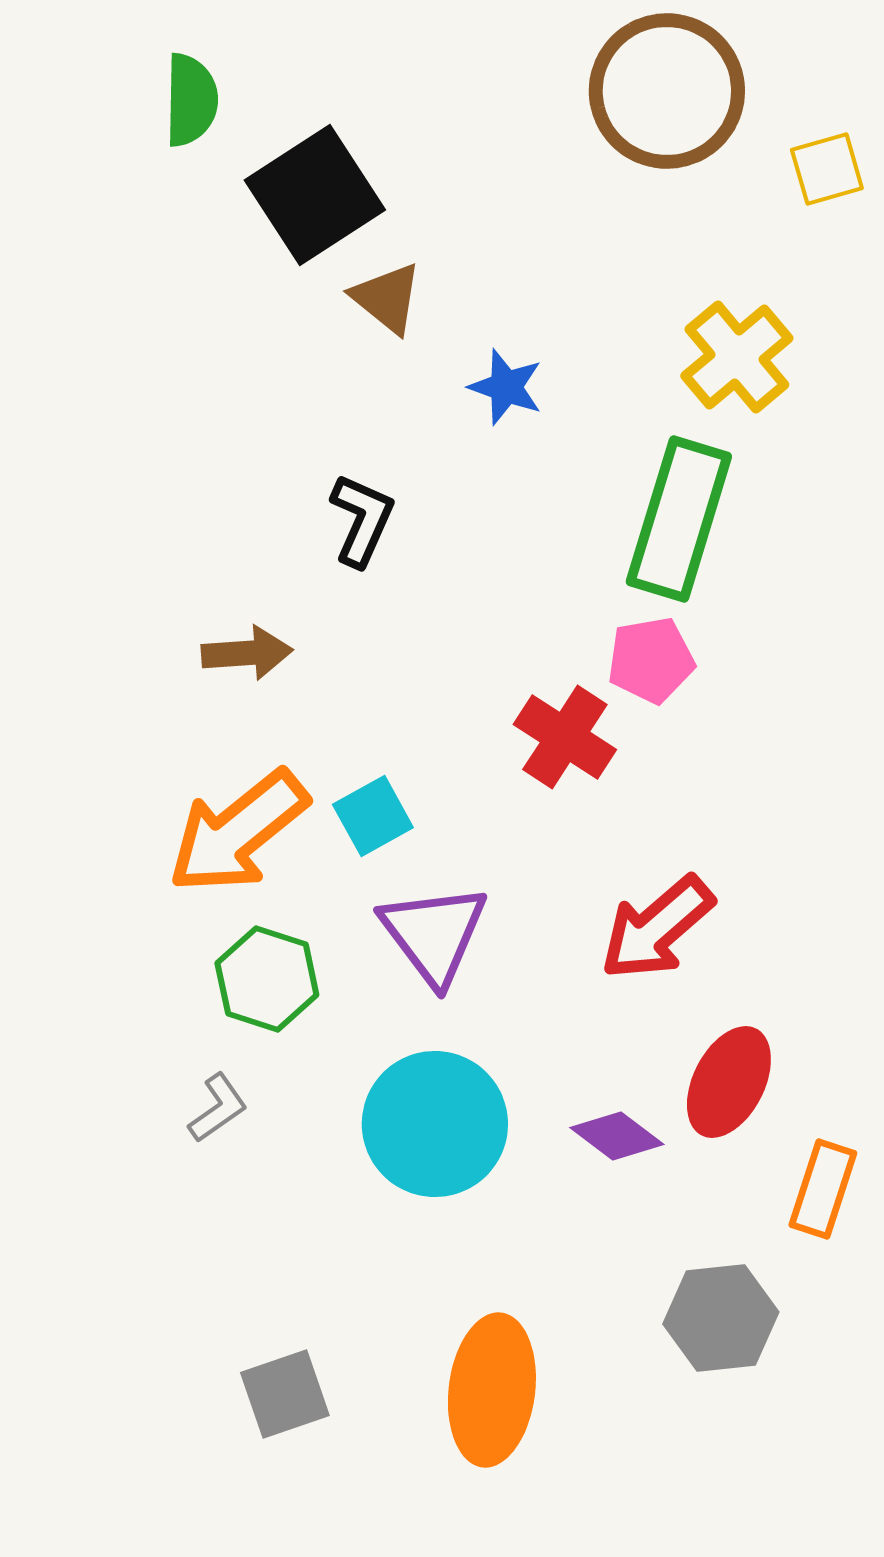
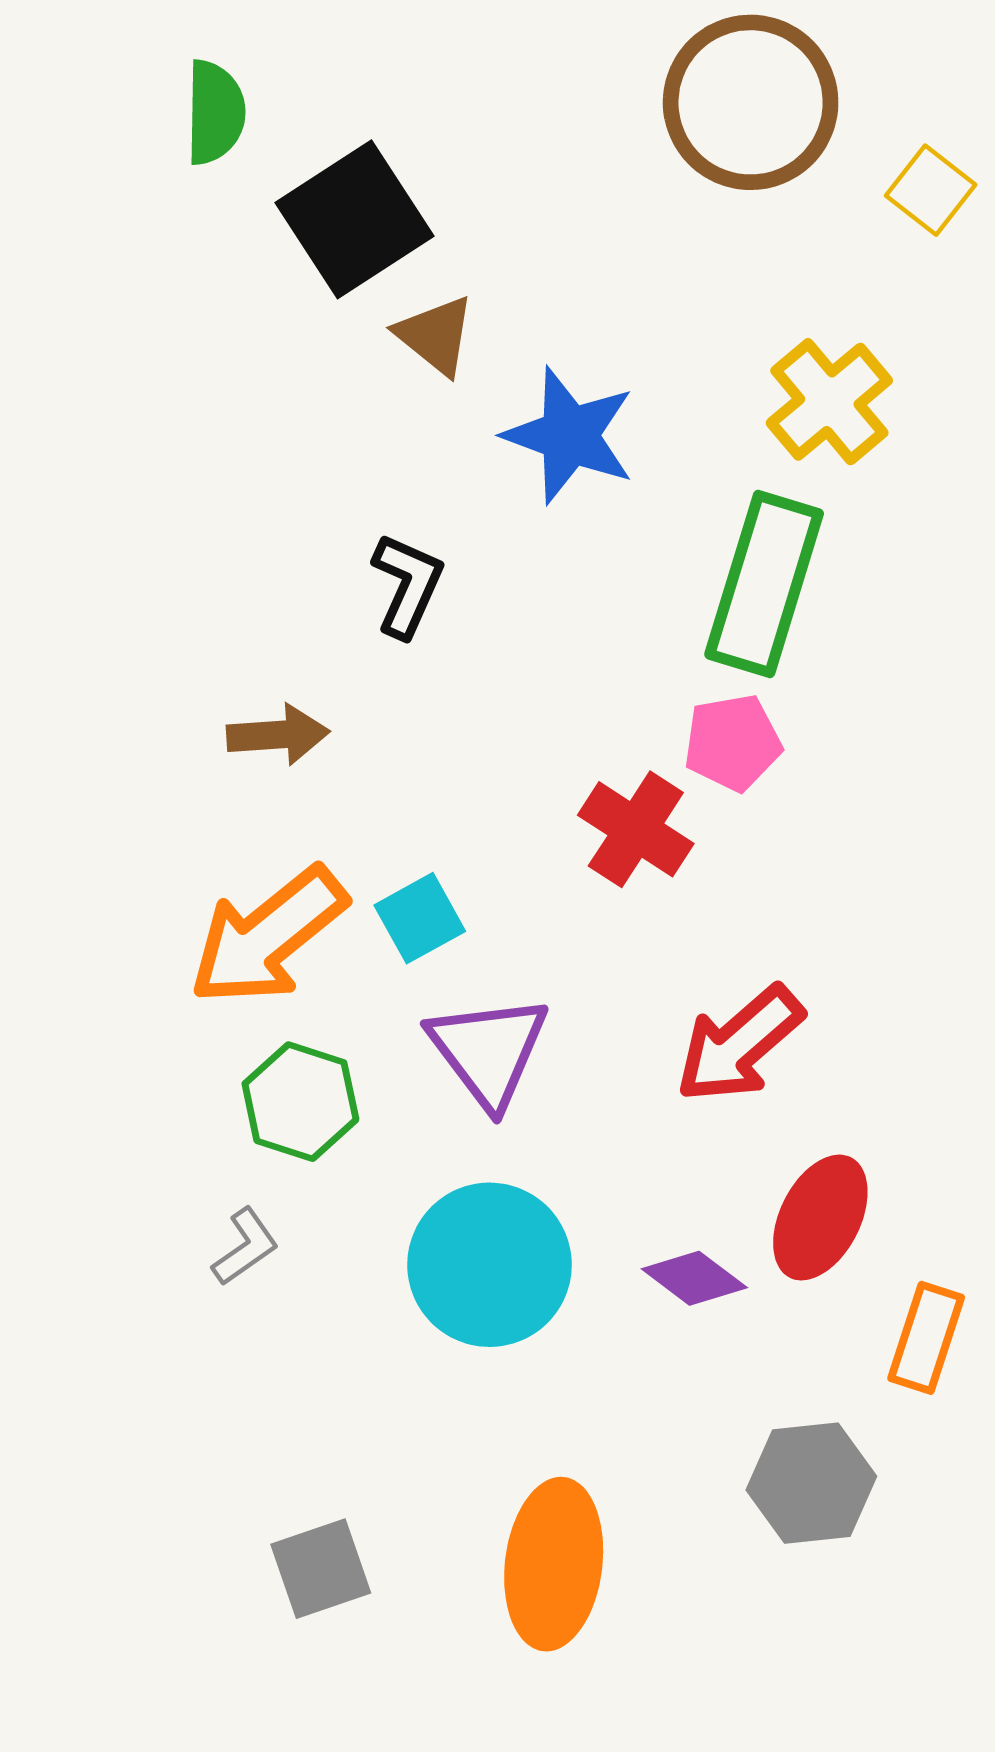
yellow square: (827, 169) -> (931, 190), turned -36
blue star: (506, 387) -> (569, 435), size x1.6

